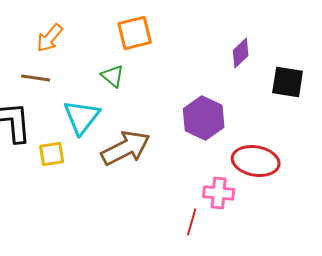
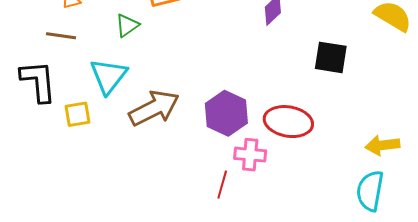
green triangle: (113, 76) -> (127, 25), moved, turned 45
black square: (288, 82) -> (331, 57), moved
purple hexagon: (204, 118) -> (226, 113), moved

